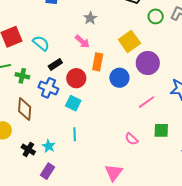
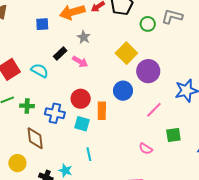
orange rectangle: (98, 62) -> (102, 111), moved
black rectangle: (55, 64) -> (60, 53), moved

